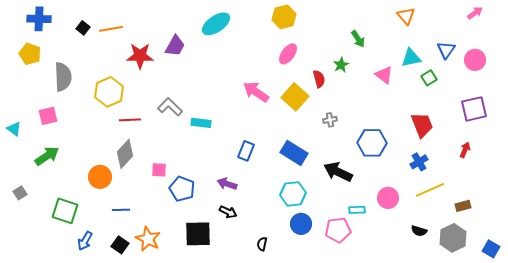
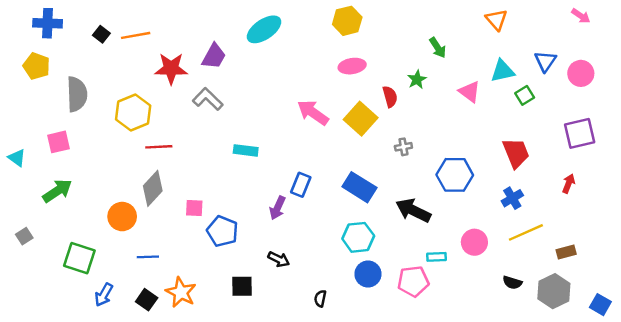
pink arrow: (475, 13) -> (581, 16), turned 70
pink ellipse: (288, 54) -> (352, 66), turned 45
gray L-shape: (170, 107) -> (208, 99), moved
purple arrow: (227, 184) -> (277, 208), moved, turned -84
black square: (198, 234) -> (242, 286), size x0.7

